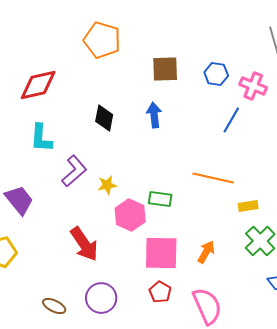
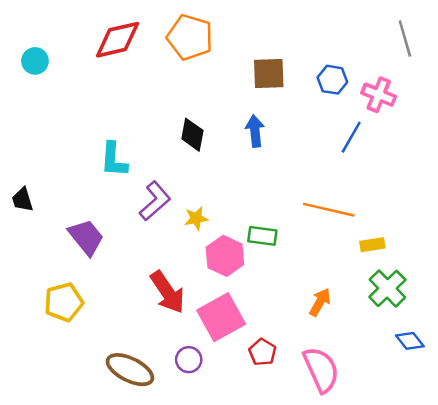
red diamond: (38, 85) -> (117, 40), moved
pink square: (161, 253) -> (221, 317), moved, turned -30
purple circle: (101, 298) -> (189, 360), size x0.7
brown ellipse: (54, 306) -> (130, 370), size x1.6

